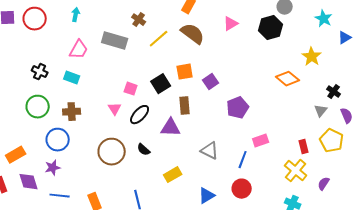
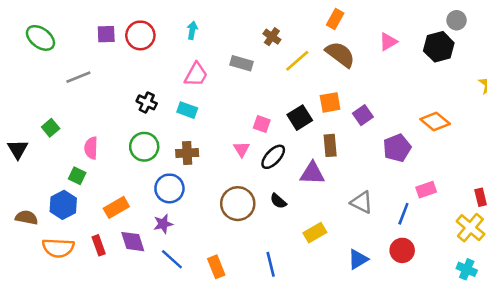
gray rectangle: (115, 41) -> (242, 63), size x0.7
orange diamond: (288, 79) -> (435, 121), moved
blue line: (60, 196) -> (172, 259), turned 36

